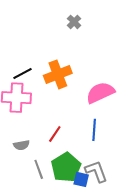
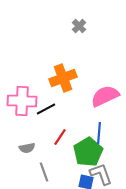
black line: (23, 73) -> (46, 109), moved
green pentagon: (66, 167) -> (88, 152), moved

